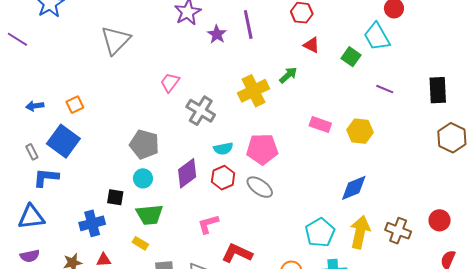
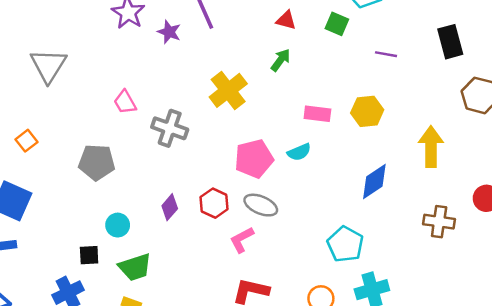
green arrow: (288, 75) -> (281, 60), moved
pink trapezoid: (170, 82) -> (125, 102), turned -55
orange square: (75, 105) -> (26, 141), moved
gray pentagon: (144, 144) -> (97, 162), moved
cyan semicircle: (223, 149) -> (299, 152), moved
purple diamond: (187, 173) -> (170, 207), size x0.7
pink L-shape: (208, 224) -> (242, 240), moved
yellow arrow: (360, 232) -> (431, 147), moved

